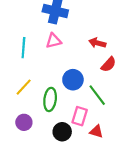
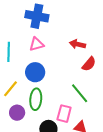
blue circle: (73, 80) -> (35, 72), moved
purple circle: (24, 122) -> (17, 113), moved

